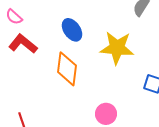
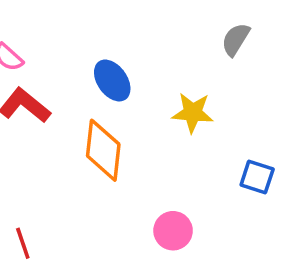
yellow star: (117, 48) -> (193, 113), size x0.7

